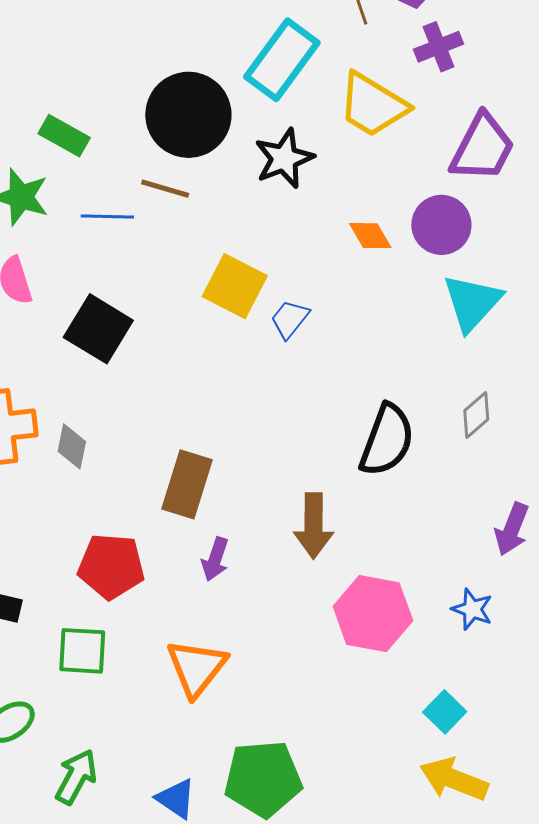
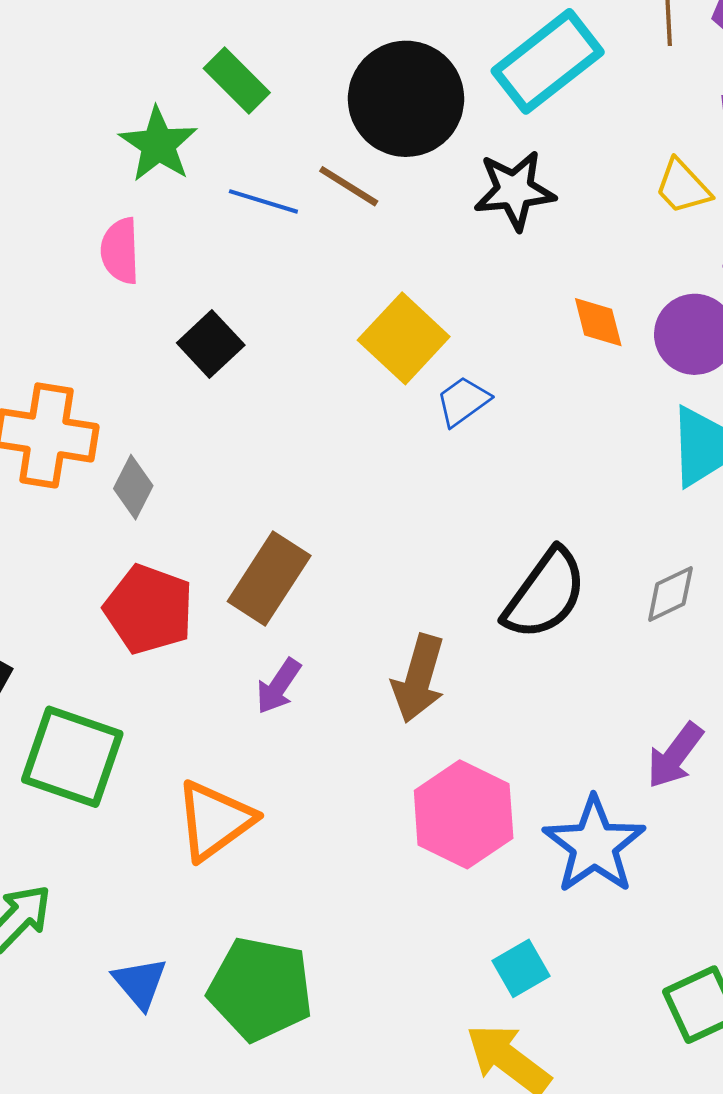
yellow trapezoid: (373, 105) -> (683, 187), moved, size x0.6
black square: (98, 329) -> (211, 344), size x0.7
red pentagon: (111, 566) -> (149, 609), moved
blue star: (472, 609) -> (594, 845), size x1.8
green square: (82, 651) -> (72, 757), size x1.4

